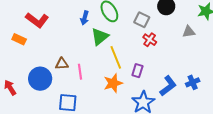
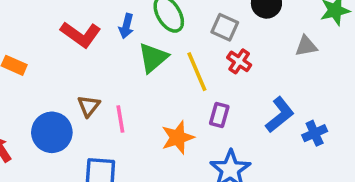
red L-shape: (37, 20) -> (81, 34), moved
yellow line: (116, 57) -> (197, 72), moved
brown triangle: (62, 64) -> (89, 106), turned -48
blue L-shape: (168, 86) -> (280, 115), moved

